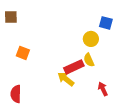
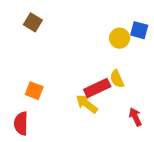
brown square: (11, 17) -> (33, 22), moved, turned 32
yellow circle: (91, 39) -> (120, 38), moved
orange square: (23, 53) -> (34, 91), moved

